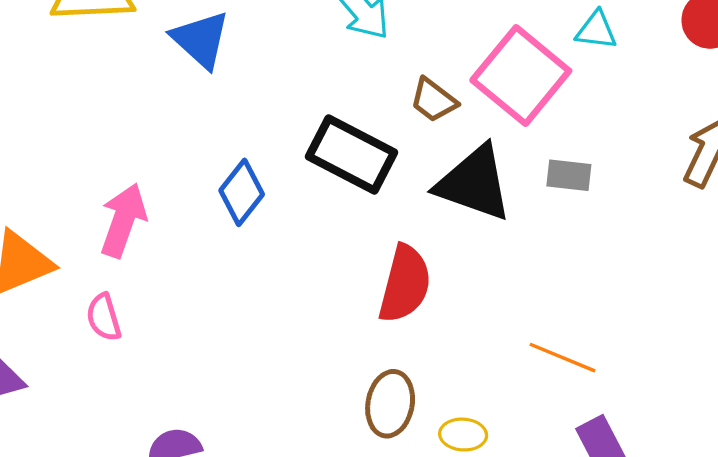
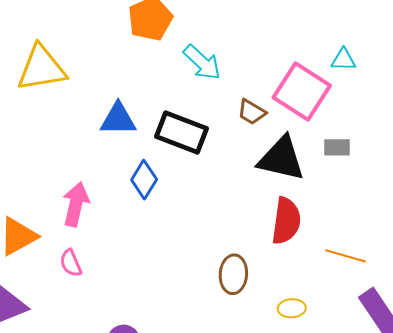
blue triangle: (201, 39) -> (118, 119), moved, turned -36
black rectangle: (352, 154) -> (182, 132), moved
red semicircle: (405, 284) -> (286, 221), moved
brown ellipse: (390, 404) -> (233, 274), moved

